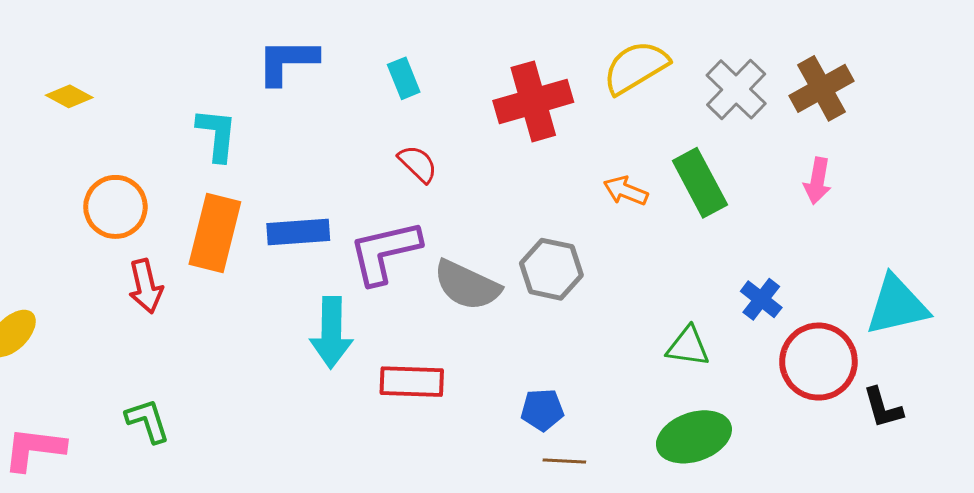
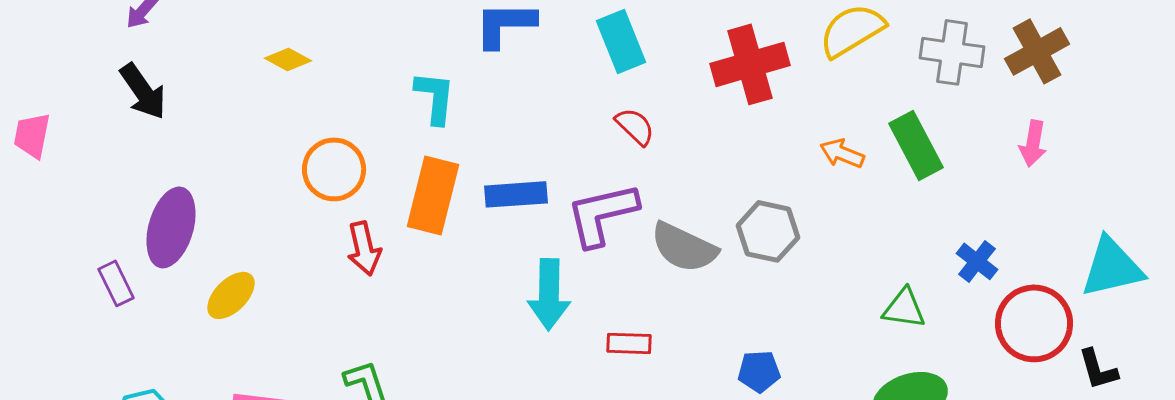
cyan rectangle: (404, 78) -> (621, 41), size x1.5
gray cross: (736, 89) -> (952, 52), turned -36
red rectangle: (412, 382) -> (629, 343), size x0.7

